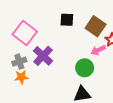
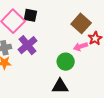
black square: (67, 20) -> (30, 15), moved

